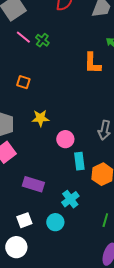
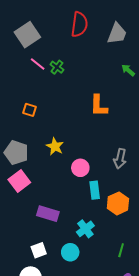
orange L-shape: (92, 63) -> (99, 106), moved
orange square: (23, 82) -> (29, 110), moved
yellow star: (40, 118) -> (55, 146), turned 30

